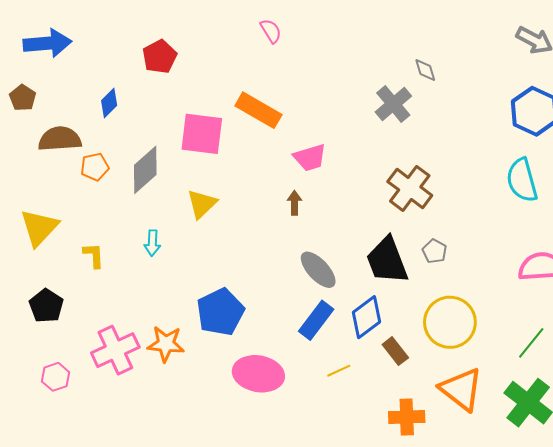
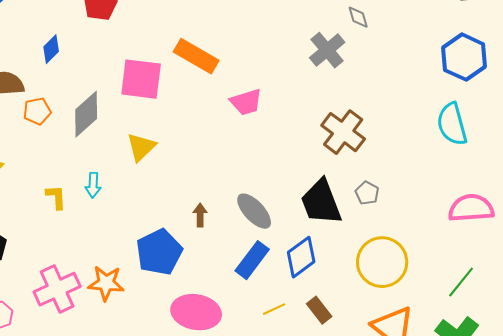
brown arrow: (294, 203) -> (200, 215), moved
yellow L-shape: (94, 255) -> (56, 197), moved
brown rectangle: (395, 351) -> (319, 310), moved

